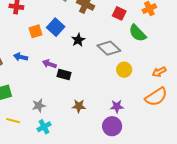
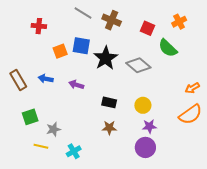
blue square: (56, 27) -> (81, 46), turned -30
black star: (78, 40) -> (106, 58), size x1.6
yellow circle: (124, 70) -> (143, 105), moved
black rectangle: (64, 74) -> (109, 102), moved
gray star: (39, 106) -> (53, 129), moved

